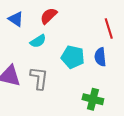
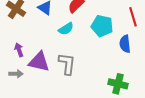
cyan pentagon: (73, 57) -> (102, 26), moved

